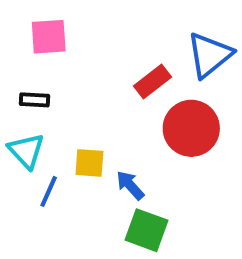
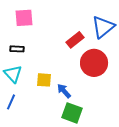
blue line: (49, 191) -> (11, 102), moved

